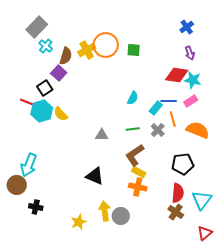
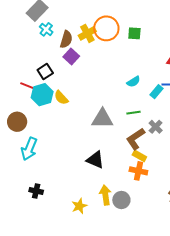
purple square: (59, 73) -> (71, 56), moved
cyan semicircle: (133, 98) -> (133, 82), turned 32
gray cross: (158, 130) -> (156, 127), moved
gray triangle: (102, 135) -> (102, 119), size x1.6
brown circle: (17, 185) -> (17, 122), moved

